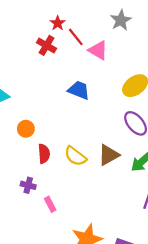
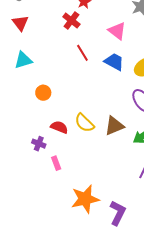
red line: (76, 37) -> (82, 53), moved
blue trapezoid: (79, 90) -> (114, 62), moved
red semicircle: (44, 154) -> (59, 127), moved, turned -72

